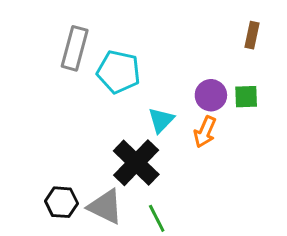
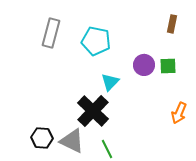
cyan pentagon: (119, 72) -> (96, 41), moved
orange arrow: (205, 132) -> (179, 113), moved

